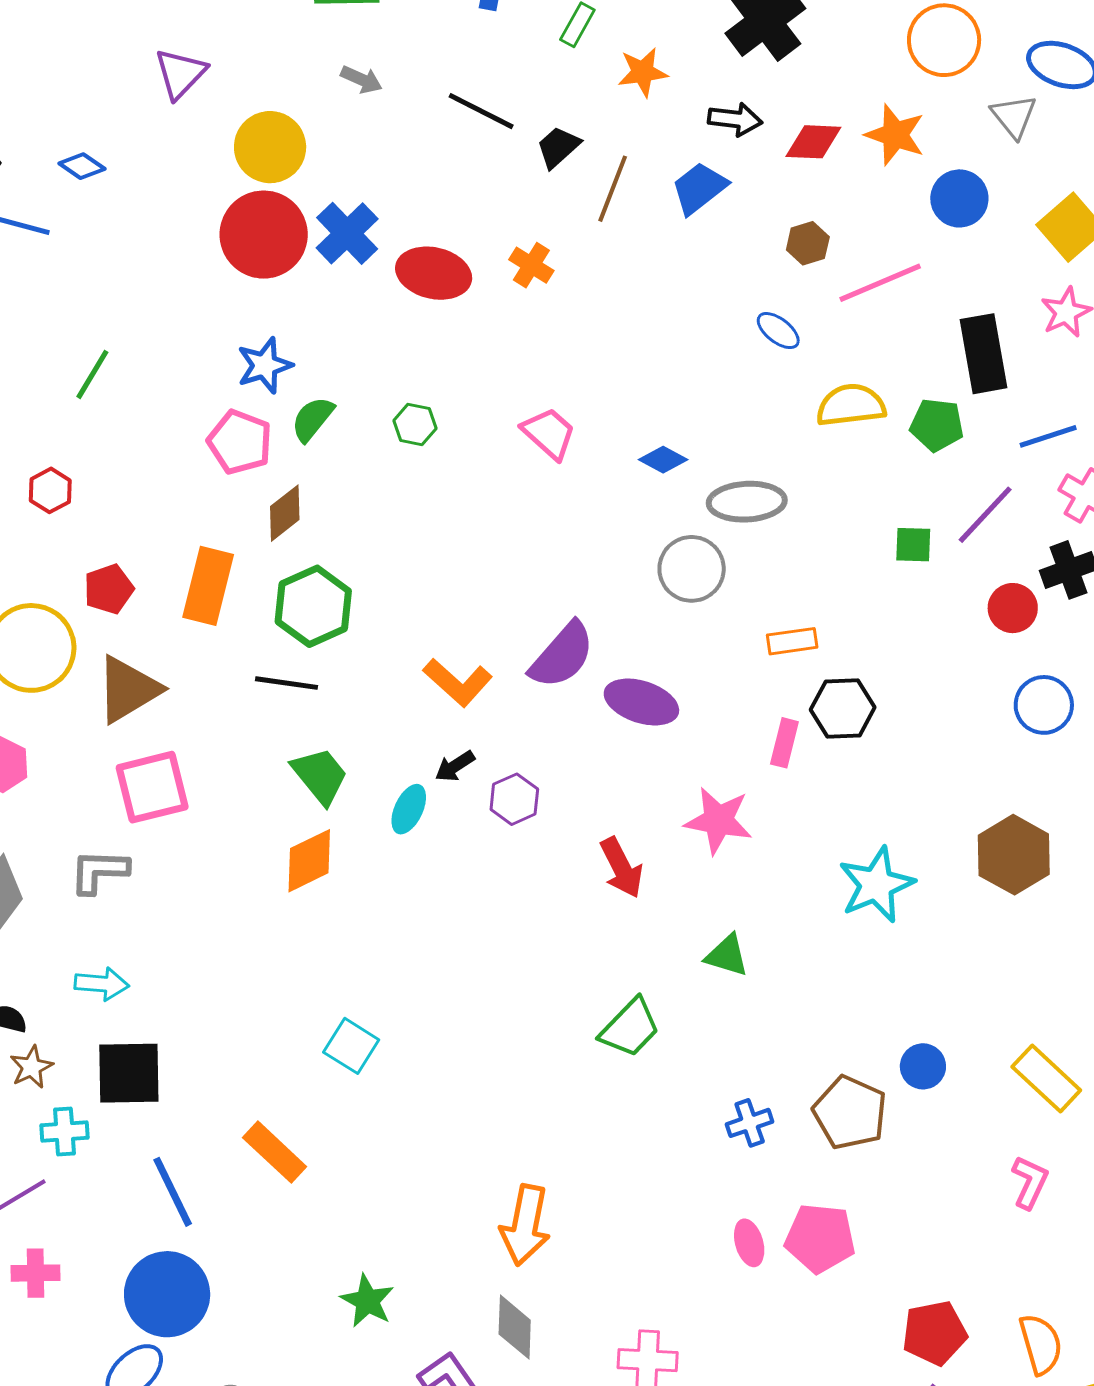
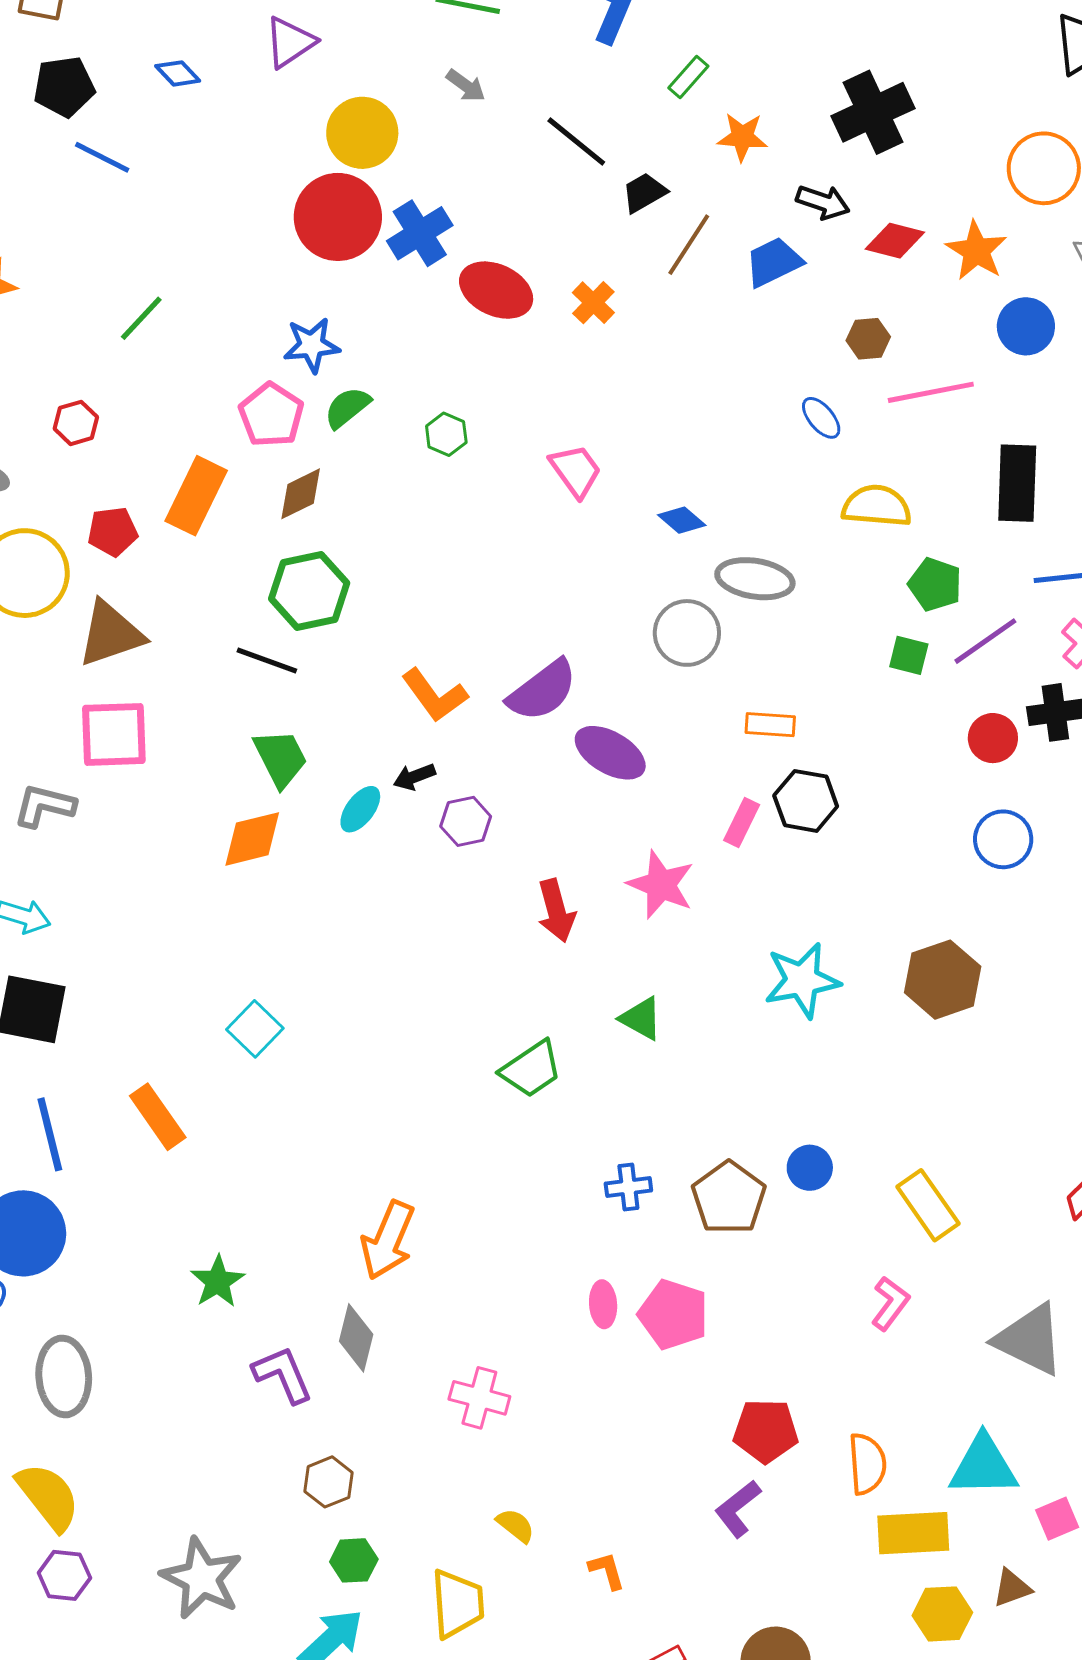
blue diamond: (82, 166) -> (178, 73), moved
green pentagon: (937, 425) -> (935, 584), moved
orange rectangle: (208, 586) -> (196, 496), moved

